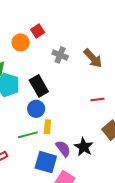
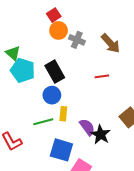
orange circle: (21, 42) -> (59, 30), moved
red line: (97, 99) -> (102, 76), moved
purple semicircle: (63, 149) -> (87, 127), moved

